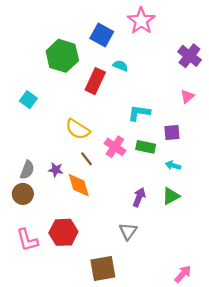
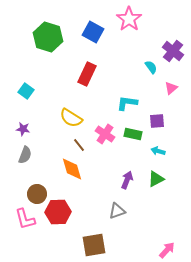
green hexagon: (62, 56) -> (48, 37), moved
cyan semicircle: (120, 66) -> (151, 67), moved, turned 32
purple star: (56, 170) -> (23, 129), moved
brown circle: (23, 194) -> (37, 194), moved
gray triangle: (128, 231) -> (117, 211), turned 36

